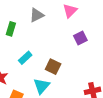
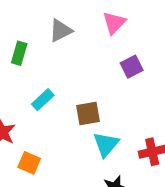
brown square: (53, 67) -> (88, 114), turned -35
cyan triangle: (42, 86) -> (106, 144), moved

